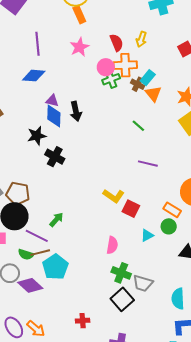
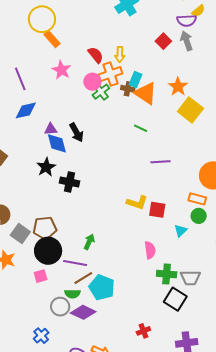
yellow arrow: (141, 39) -> (120, 54), moved
orange triangle: (153, 94) -> (146, 93), size x1.4
green semicircle: (26, 254) -> (72, 294), moved

